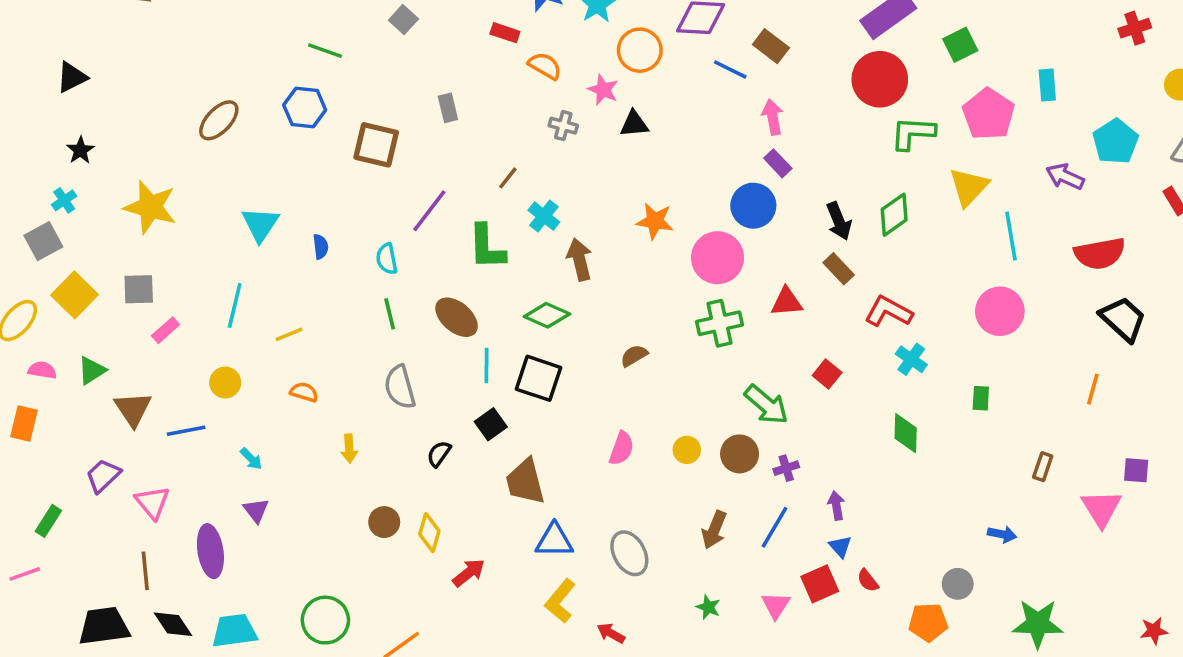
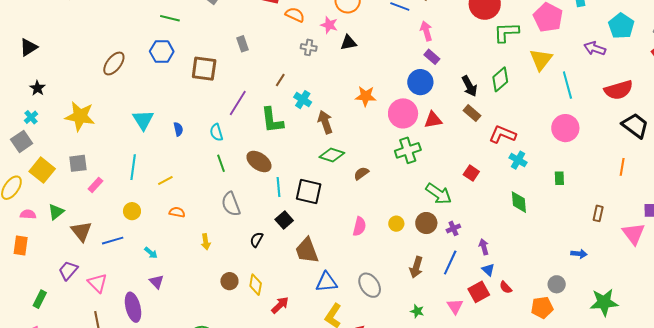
red triangle: (787, 302) -> (433, 120), moved
green diamond: (547, 315) -> (332, 155), moved

